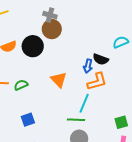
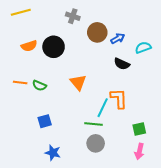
brown circle: (52, 29) -> (97, 32), moved
blue arrow: (88, 66) -> (118, 38), moved, turned -136
orange L-shape: (97, 82) -> (119, 98), moved, turned -80
green semicircle: (21, 85) -> (39, 86), turned -136

